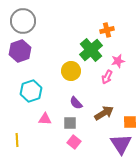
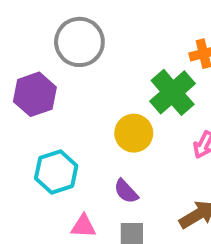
gray circle: (23, 21) -> (79, 42), moved
purple semicircle: (76, 103) -> (126, 191), moved

